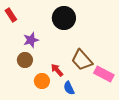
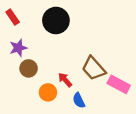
black circle: (64, 18) -> (56, 20), moved
purple star: (31, 40) -> (18, 48), moved

